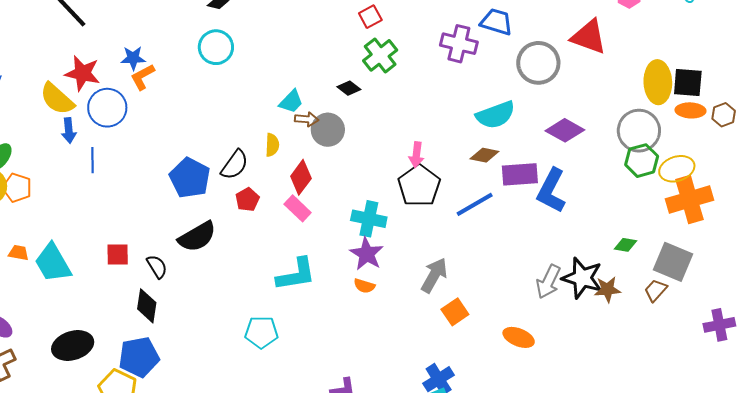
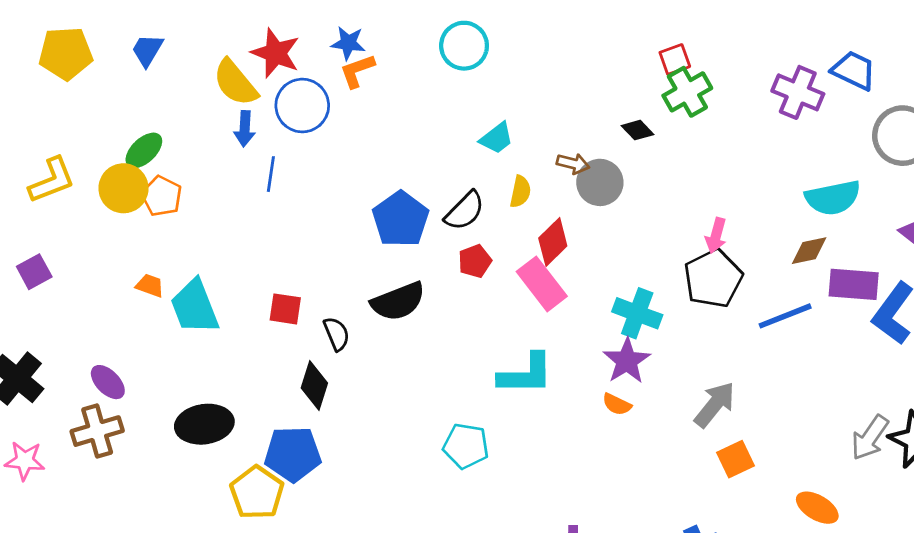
red square: (370, 17) -> (675, 59), moved
cyan trapezoid: (291, 101) -> (497, 138), moved
brown diamond: (484, 155) -> (809, 251), turned -32
pink rectangle: (298, 208) -> (542, 284), size x1.4

